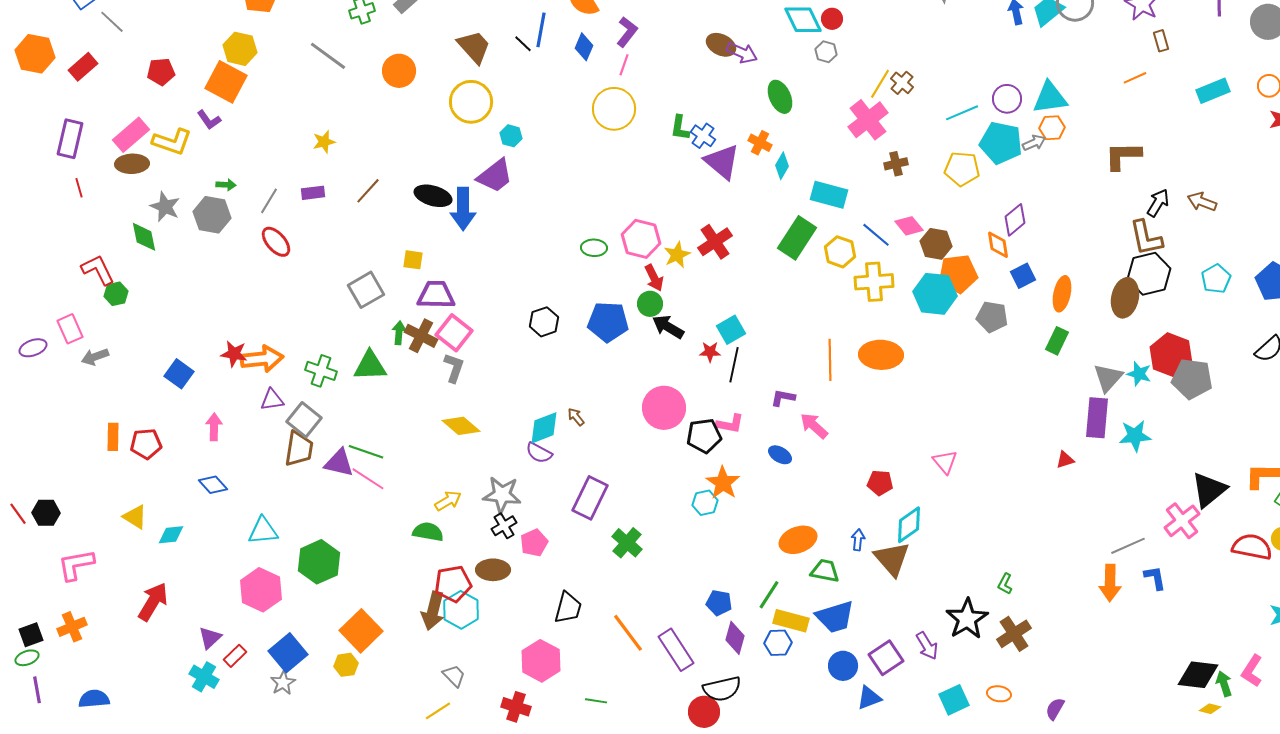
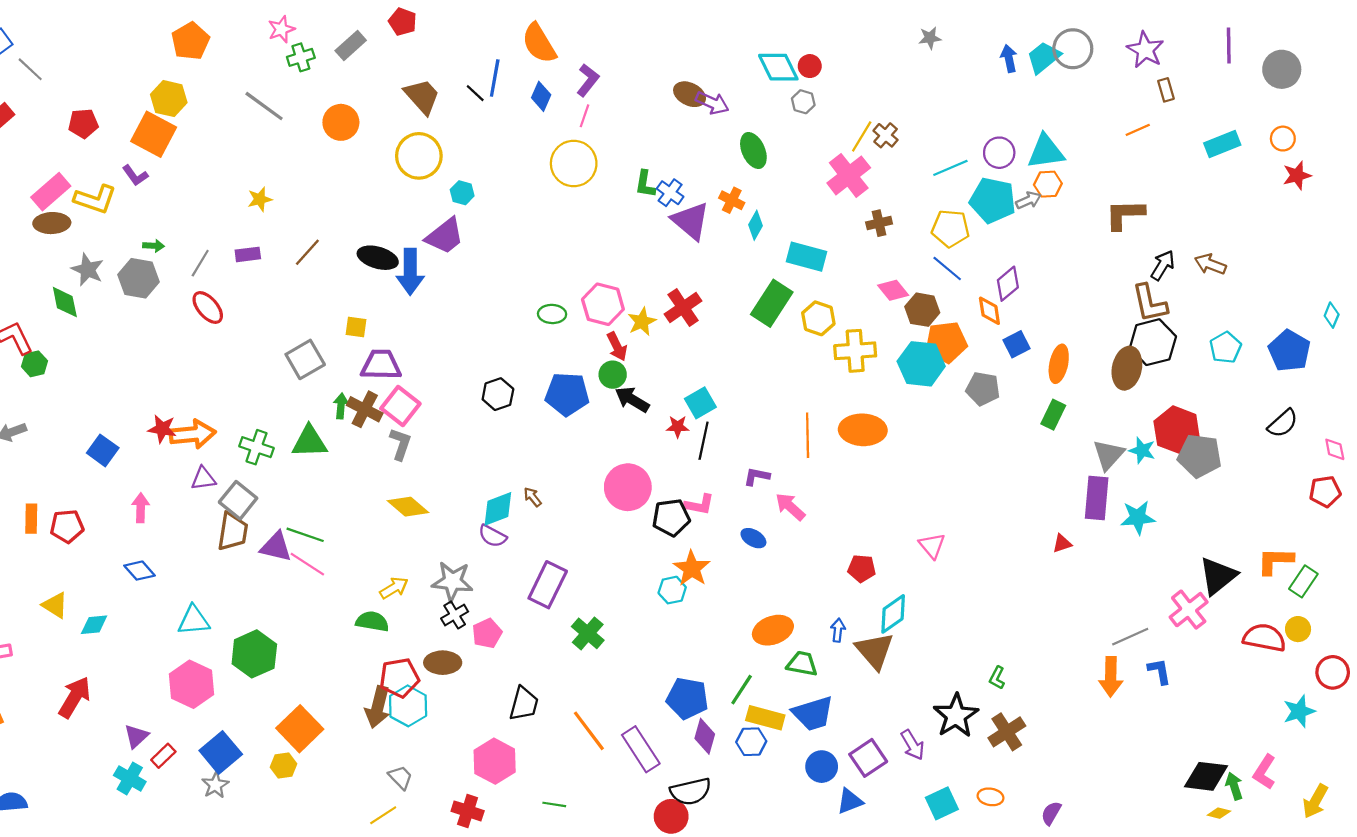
blue line: (876, 235) -> (947, 269), moved
blue pentagon: (719, 603) -> (687, 698), size x1.5

